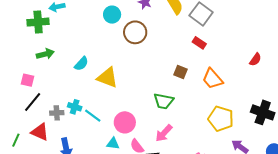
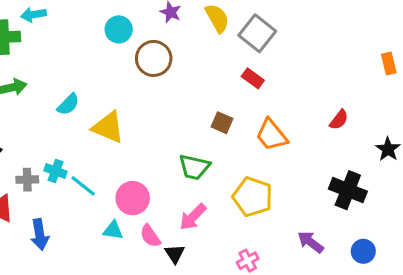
red semicircle: (255, 60) -> (339, 120), moved
yellow pentagon: (221, 119) -> (253, 197), moved

